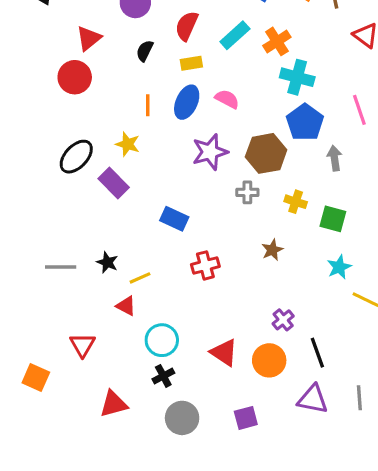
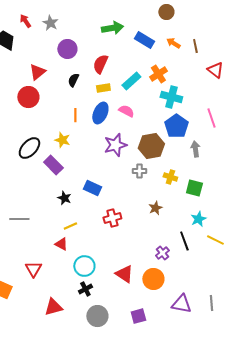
cyan rectangle: (235, 35) -> (131, 81), moved
black star: (107, 262) -> (64, 198), moved
black line: (317, 353) -> (184, 241), moved

